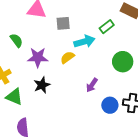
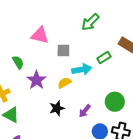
purple star: (38, 57) -> (36, 80), turned 30
green circle: (123, 62) -> (115, 102), moved
black star: (42, 85) -> (57, 108), moved

